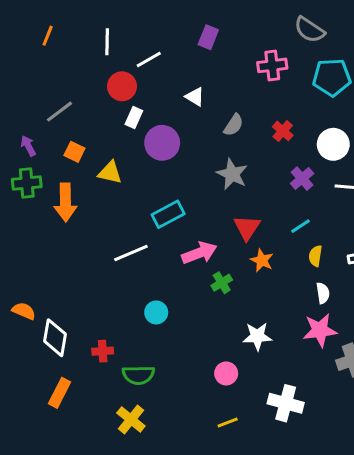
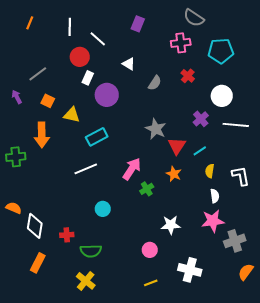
gray semicircle: (309, 30) -> (194, 18), moved
white line: (149, 60) -> (98, 39), turned 72
red cross: (283, 131) -> (188, 76), moved
gray star: (232, 174) -> (156, 129), moved
green cross: (27, 183) -> (16, 157), moved
cyan rectangle: (168, 214) -> (97, 137), moved
red triangle: (247, 228) -> (177, 146), moved
pink arrow: (199, 253) -> (132, 169), turned -35

